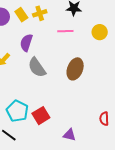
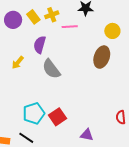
pink line: (65, 31) -> (70, 27), moved
brown ellipse: (75, 69) -> (102, 57), moved
cyan pentagon: (17, 111) -> (34, 113), turned 30

